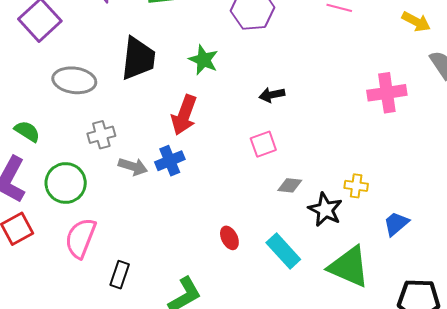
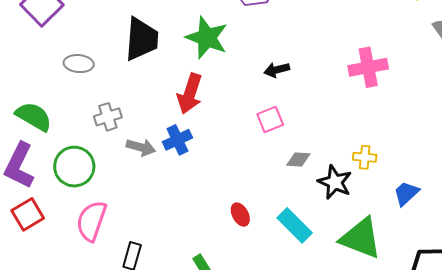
green star: (203, 60) -> (207, 38), size x1.4
gray ellipse: (74, 80) -> (79, 64), size x0.7
pink cross: (387, 93) -> (368, 67), moved
green semicircle: (27, 131) -> (34, 116), size x1.4

